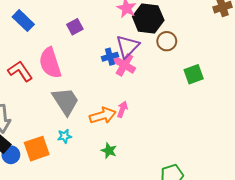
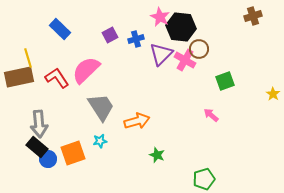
blue cross: (110, 57) -> (136, 39), moved
pink semicircle: (50, 63) -> (86, 70), turned 64
pink cross: (124, 65) -> (185, 60), moved
pink arrow: (122, 109) -> (211, 115), moved, turned -70
green star: (109, 151) -> (157, 155), moved

